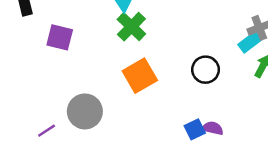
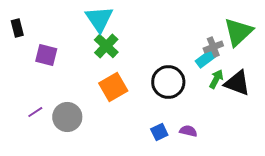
black circle: (206, 70) -> (168, 82), size x1.4
purple semicircle: (213, 128) -> (188, 131), moved
purple line: (47, 131) -> (35, 112), moved

